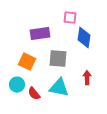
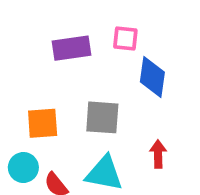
purple rectangle: (40, 34) -> (71, 48), moved
orange square: (27, 62) -> (43, 123), turned -30

